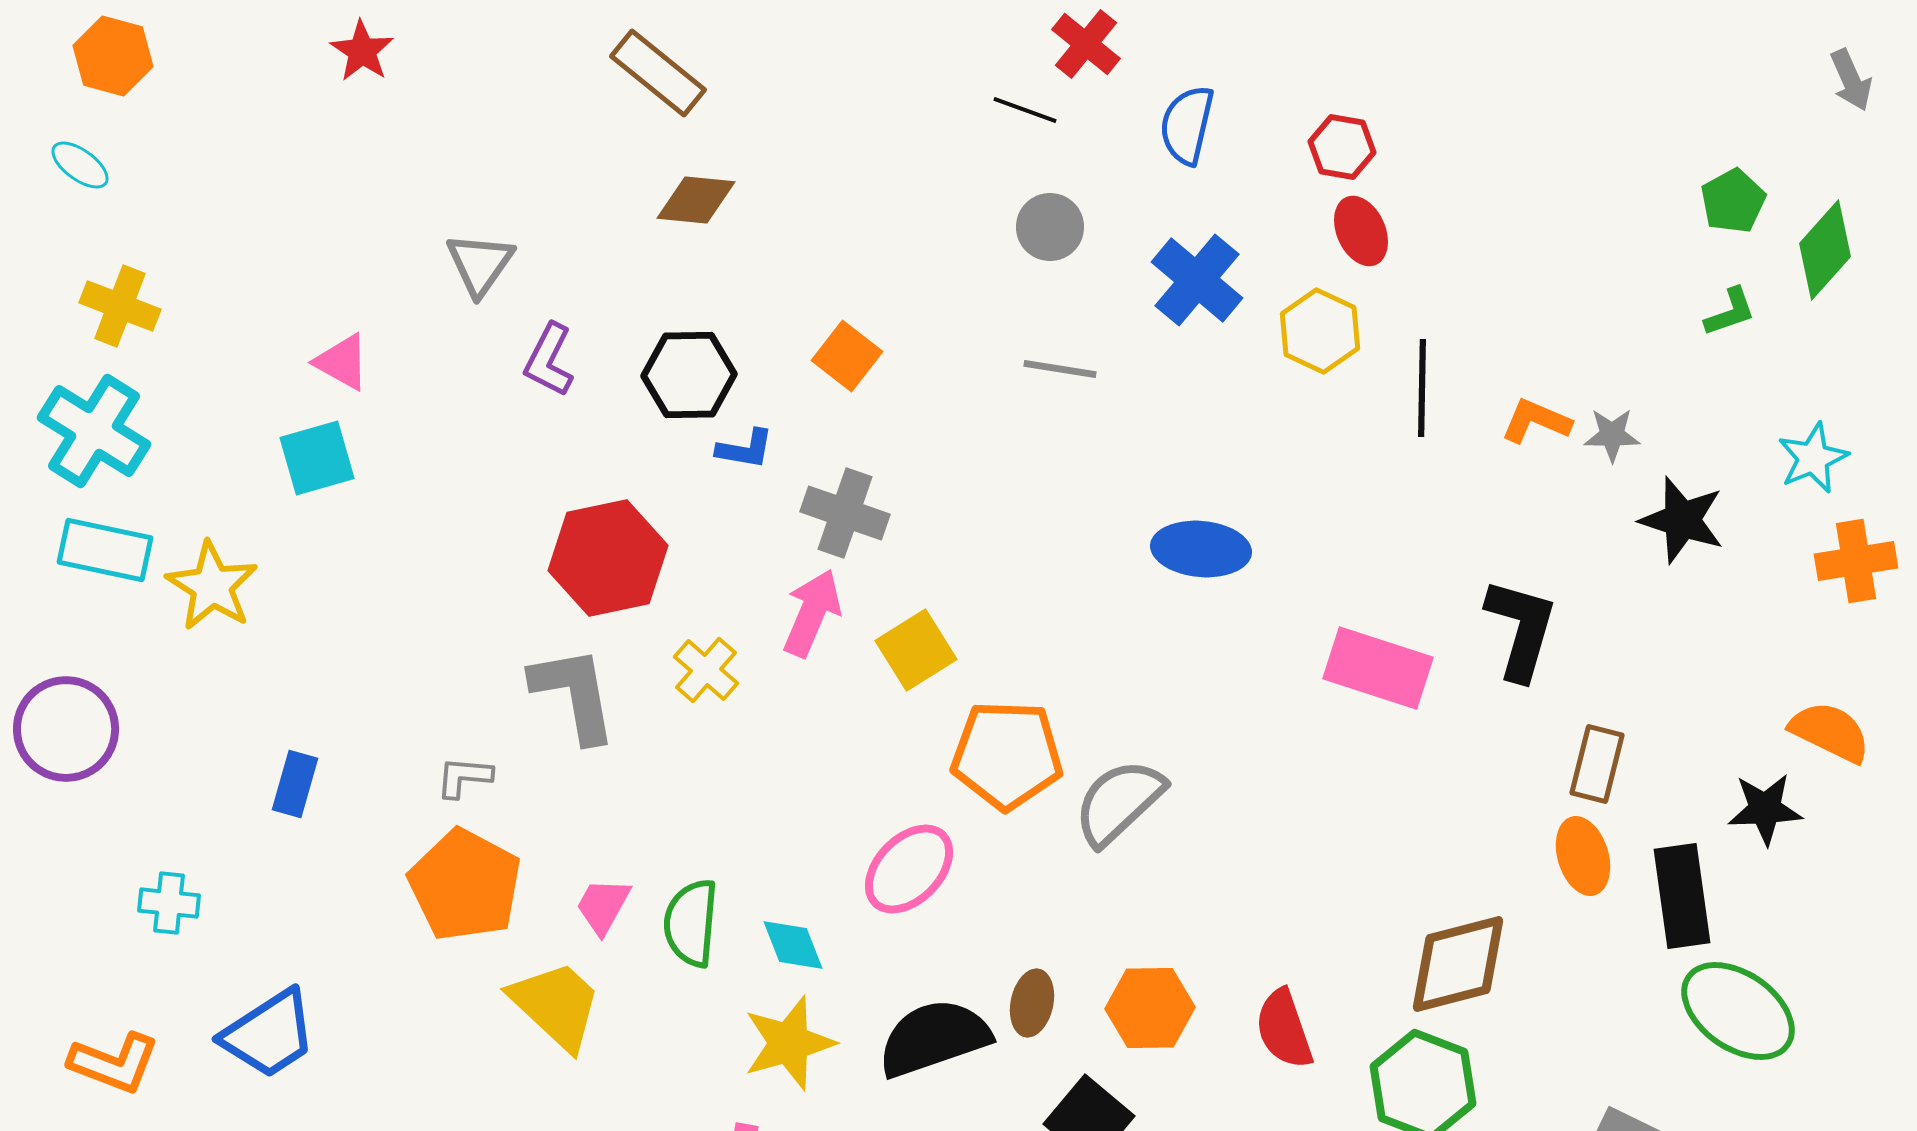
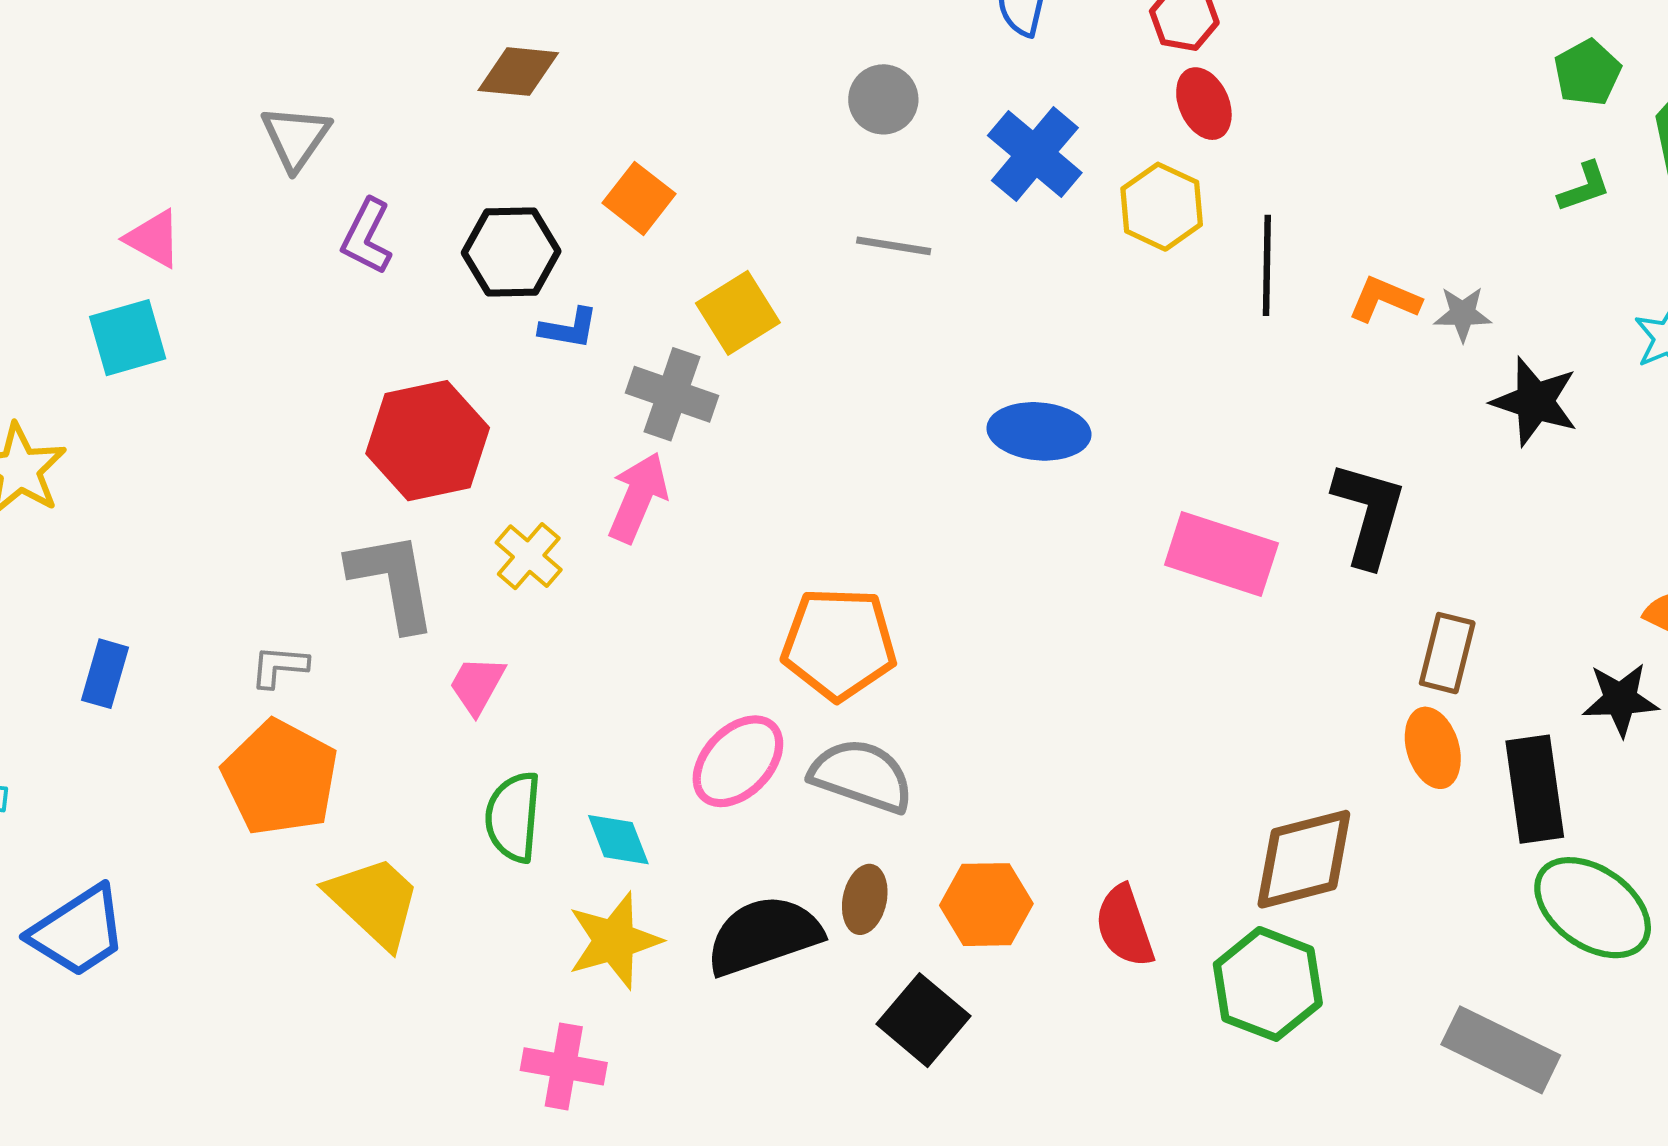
orange square: (847, 356) -> (639, 198), moved
yellow square: (916, 650) -> (738, 313), moved
gray semicircle: (1119, 802) -> (862, 776), moved, turned 62
pink trapezoid: (603, 906) -> (477, 685), moved

